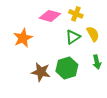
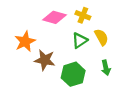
brown star: (41, 72) -> (45, 60), moved

